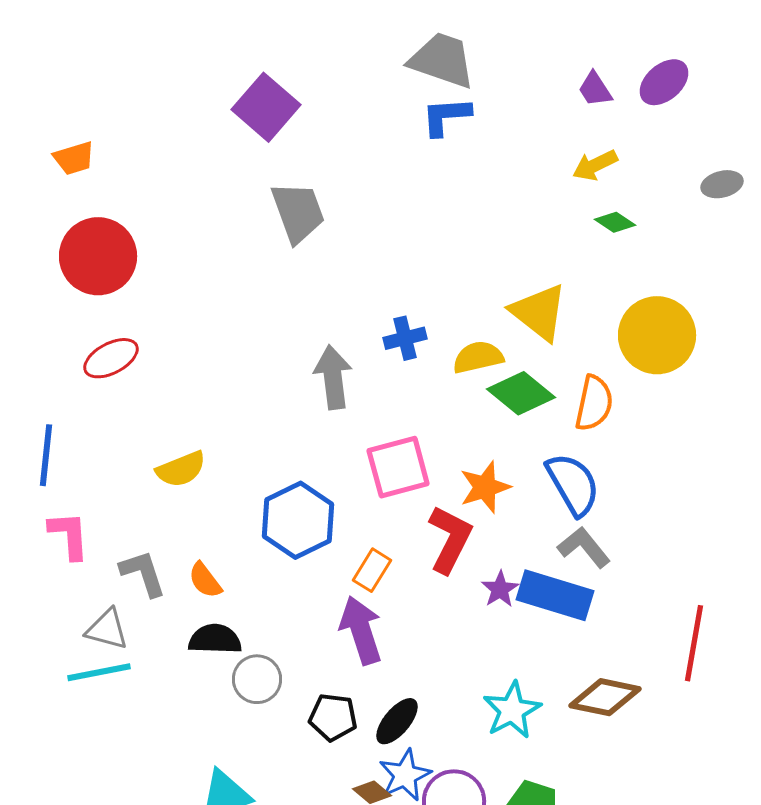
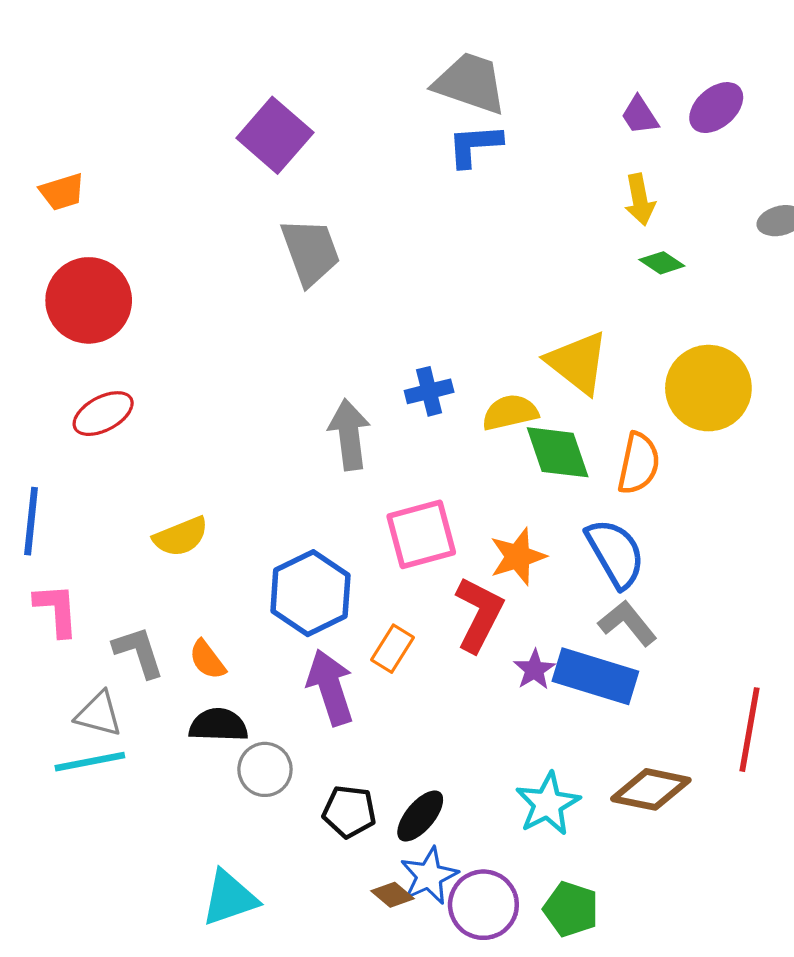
yellow arrow: (595, 165) -> (640, 200), turned -75
green diamond: (521, 393) -> (558, 452), turned 32
purple arrow: (361, 630) -> (330, 687), moved

